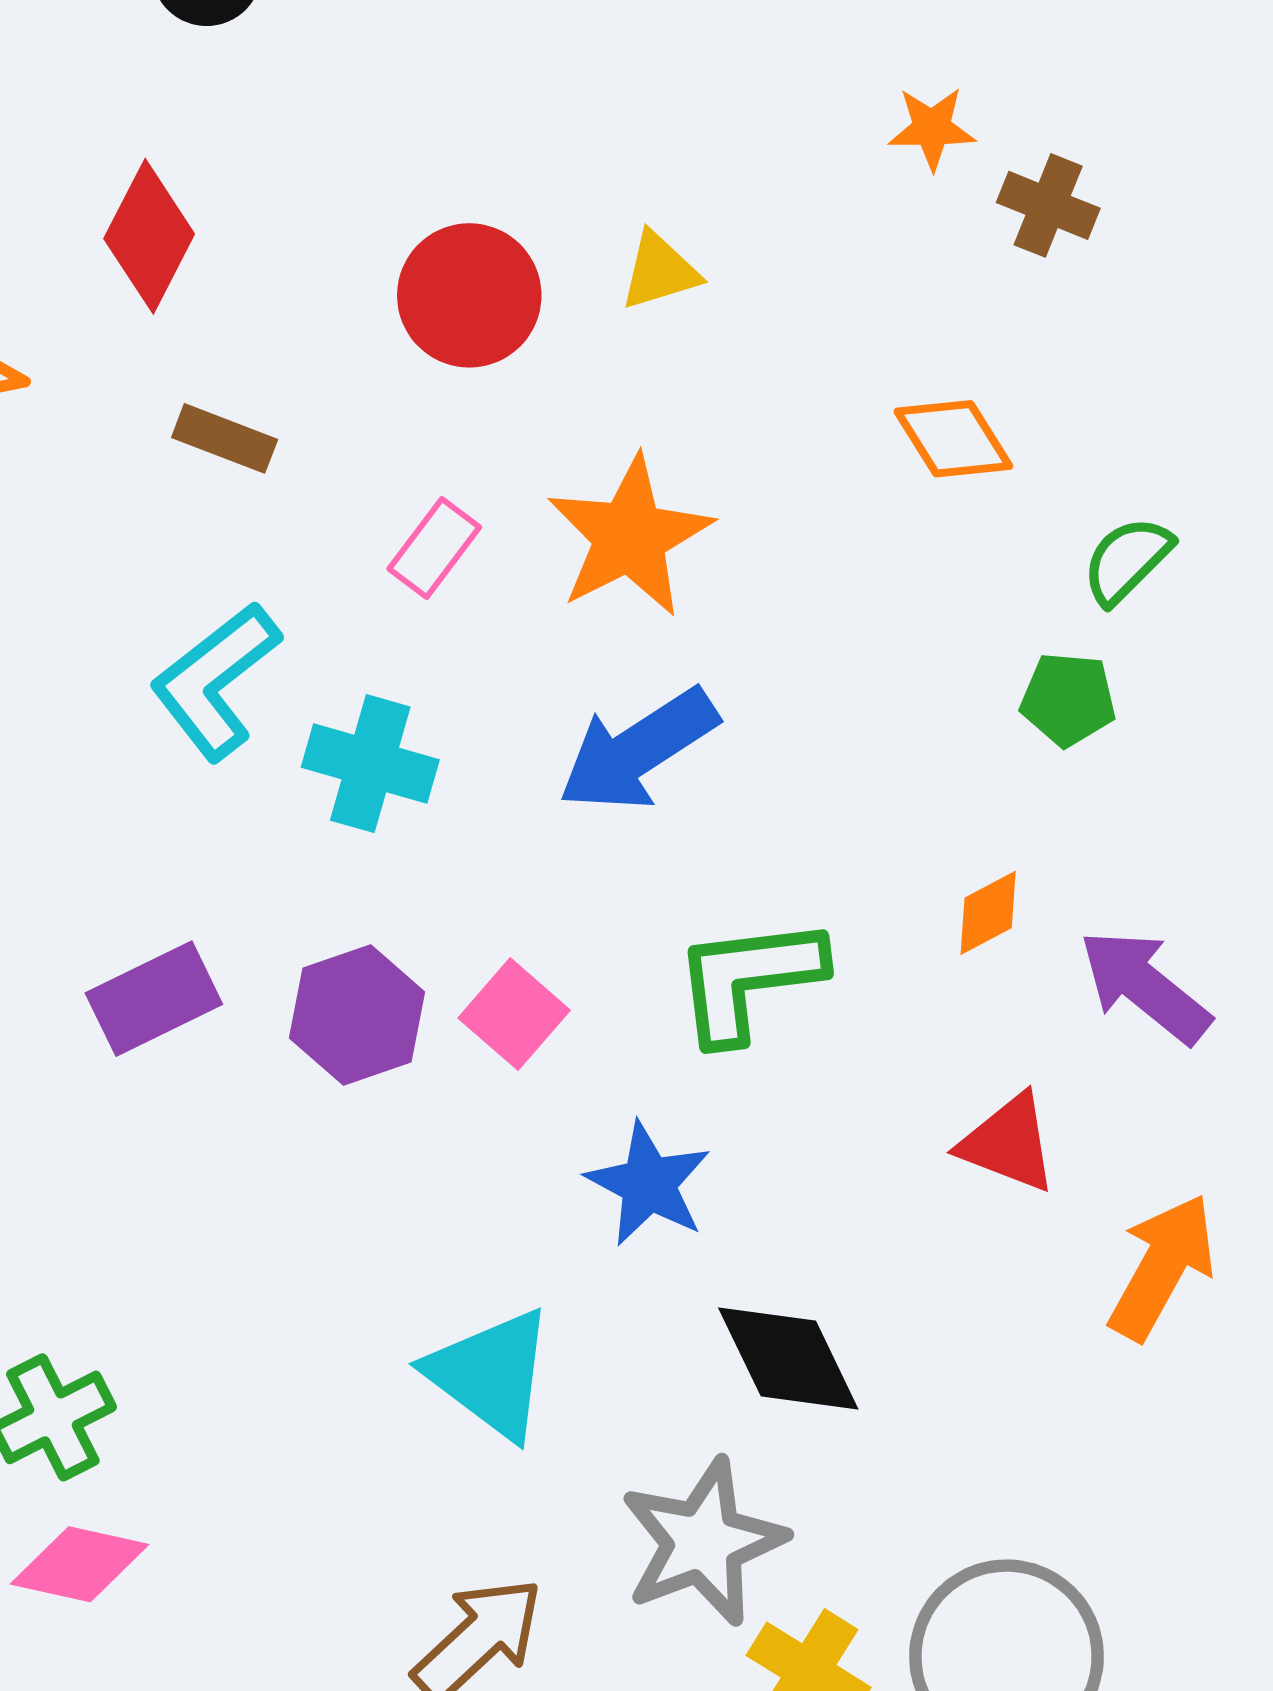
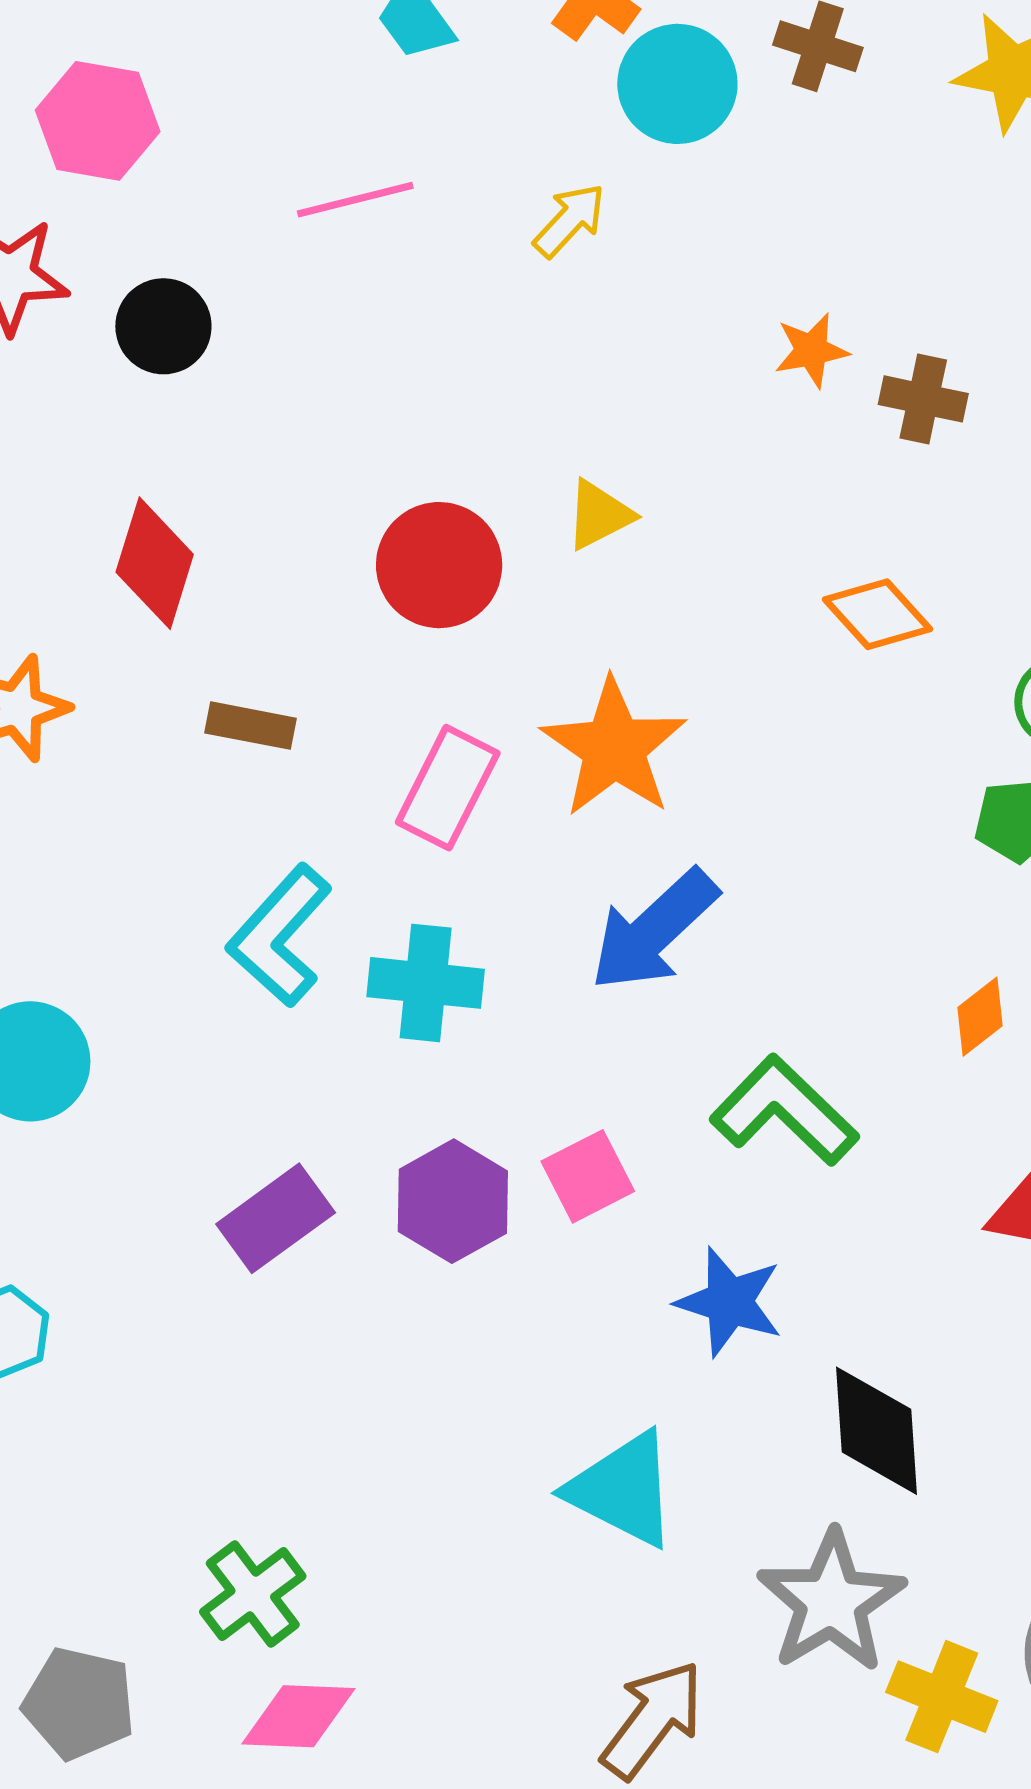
pink rectangle: (434, 548) -> (448, 788), size x1.4
green L-shape: (749, 979) -> (784, 1111), turned 61
pink square: (514, 1014) -> (588, 1176), turned 32
black diamond: (788, 1358) -> (876, 1431), turned 32

